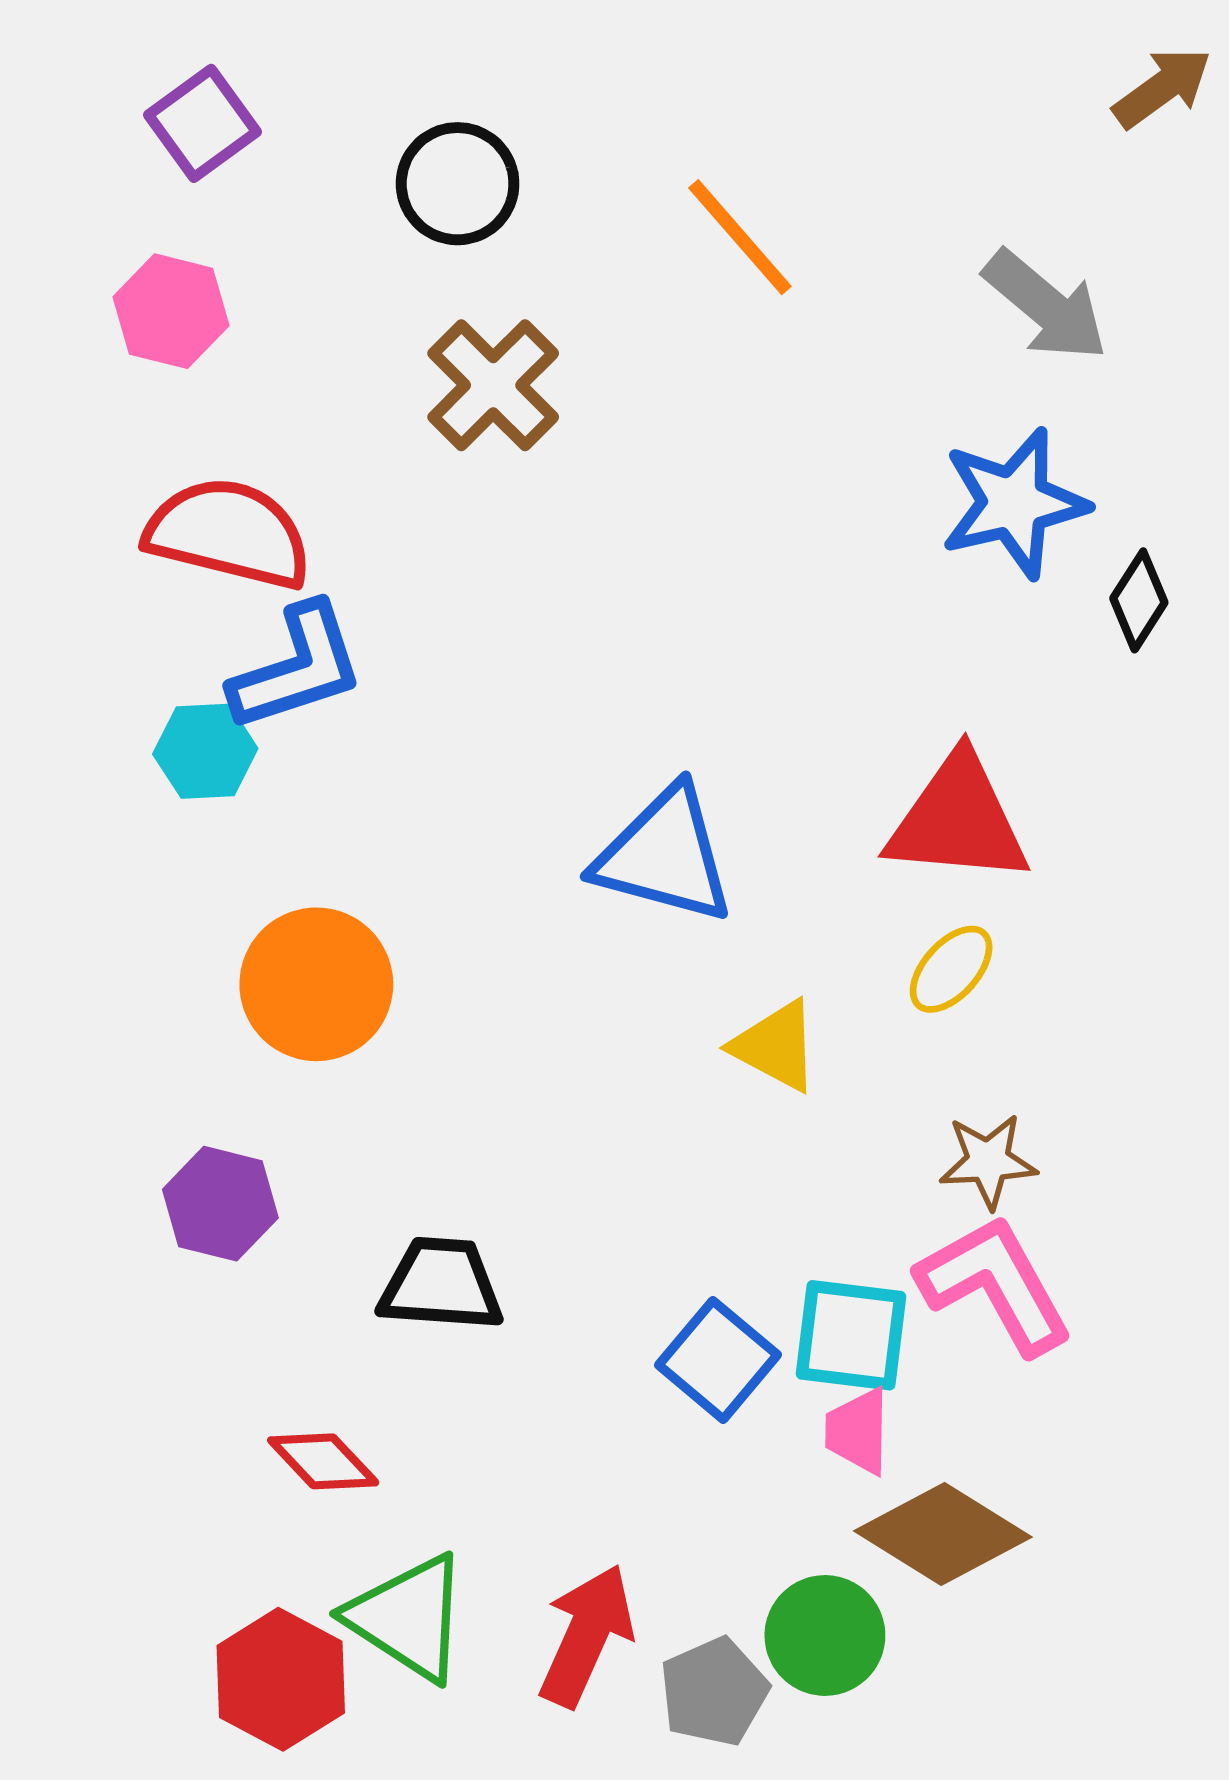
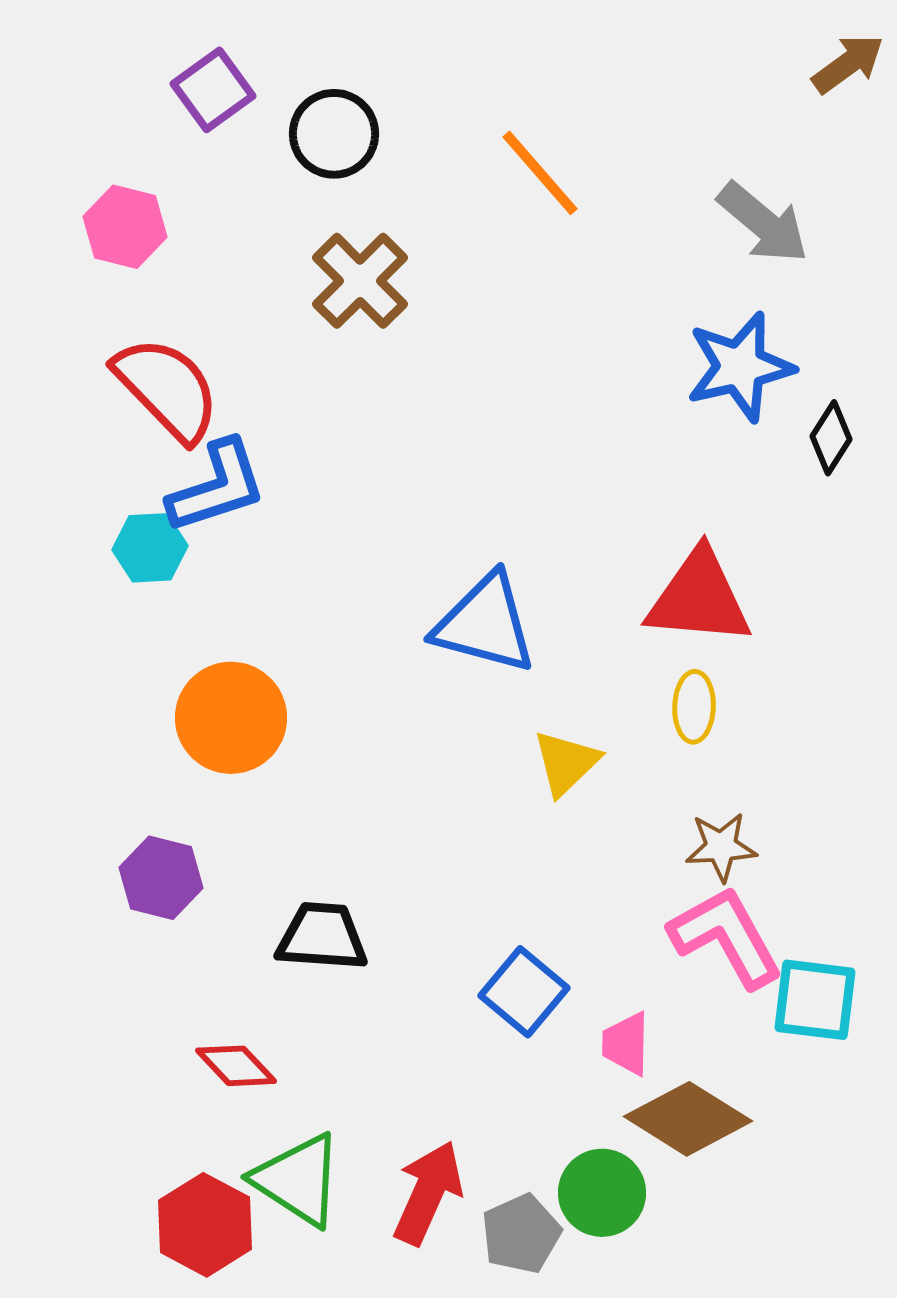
purple square: (203, 123) -> (213, 90), moved
red semicircle: (229, 533) -> (167, 389), turned 32
yellow ellipse: (951, 969) -> (694, 707), turned -40
yellow triangle: (776, 1046) -> (566, 763), turned 48
cyan square: (851, 1335) -> (815, 1000), moved

